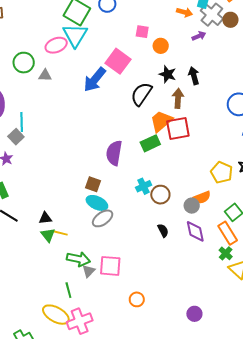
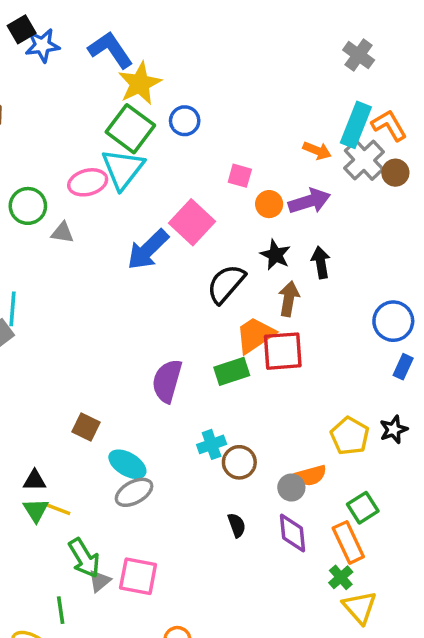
purple arrow: (199, 36) -> (309, 201), moved, size x1.6
brown square: (93, 184) -> (86, 427), moved
green arrow: (78, 259) -> (84, 558), turned 40

